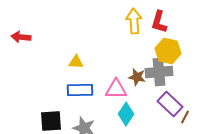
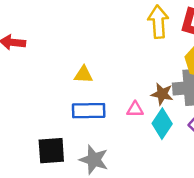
pink triangle: (116, 89) -> (135, 109), size x0.6
cyan diamond: (126, 114) -> (162, 124), moved

